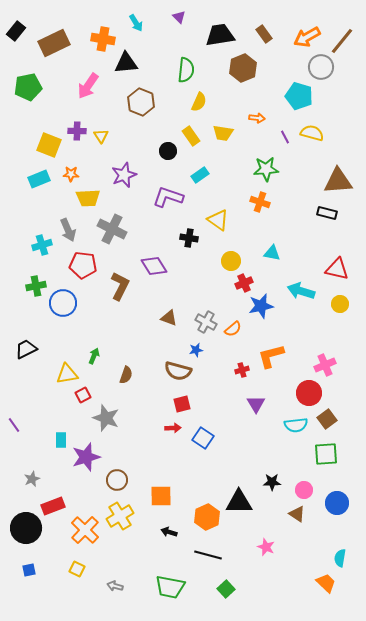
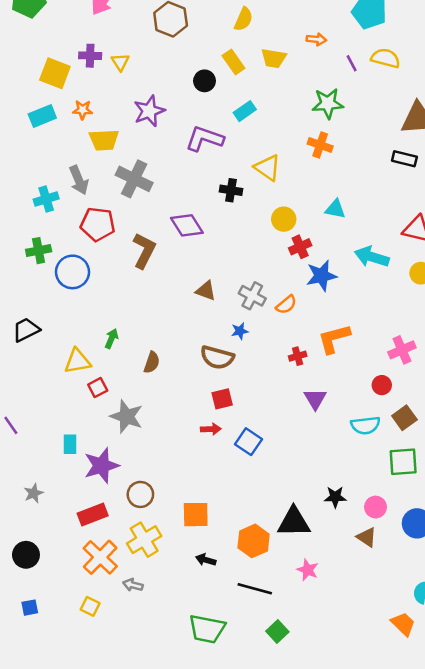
red circle: (309, 393) -> (382, 385), size x0.6
red rectangle: (53, 506) -> (93, 515), moved
black circle: (26, 528) -> (26, 555), size x0.7
pink star: (266, 547) -> (308, 570), moved
gray arrow: (115, 586) -> (133, 585), moved

